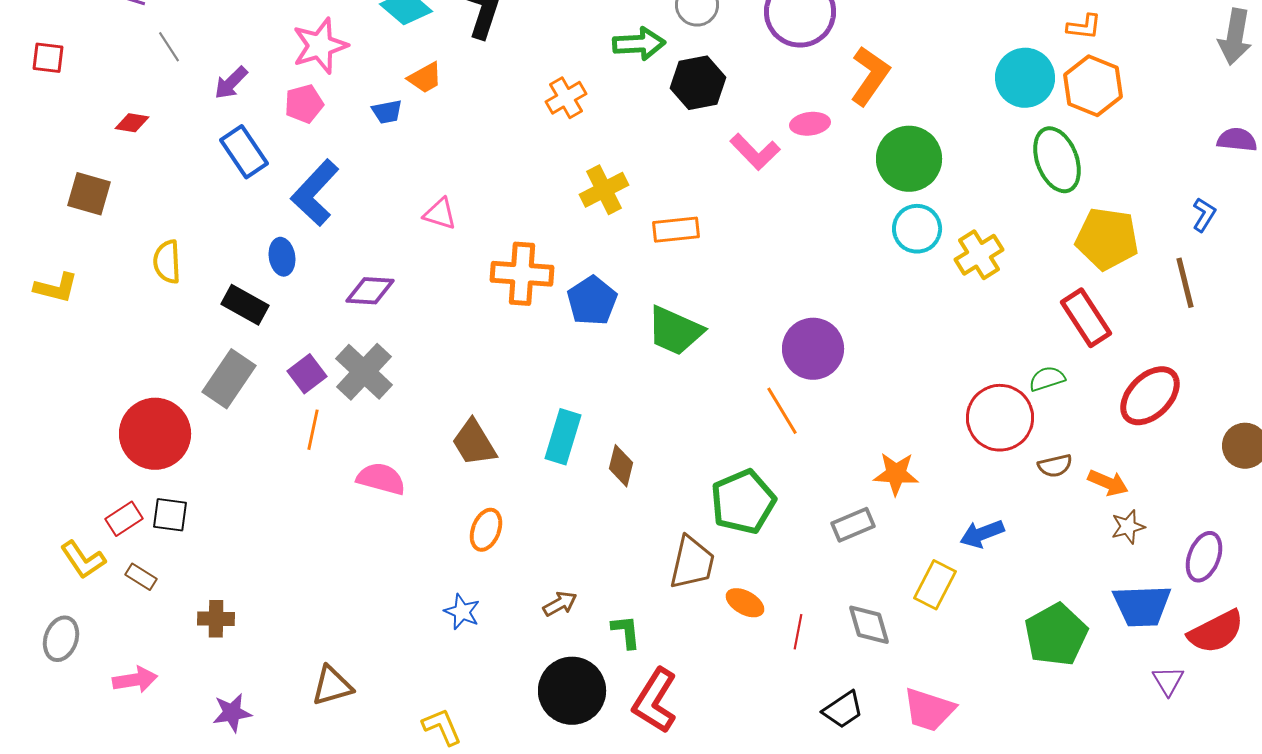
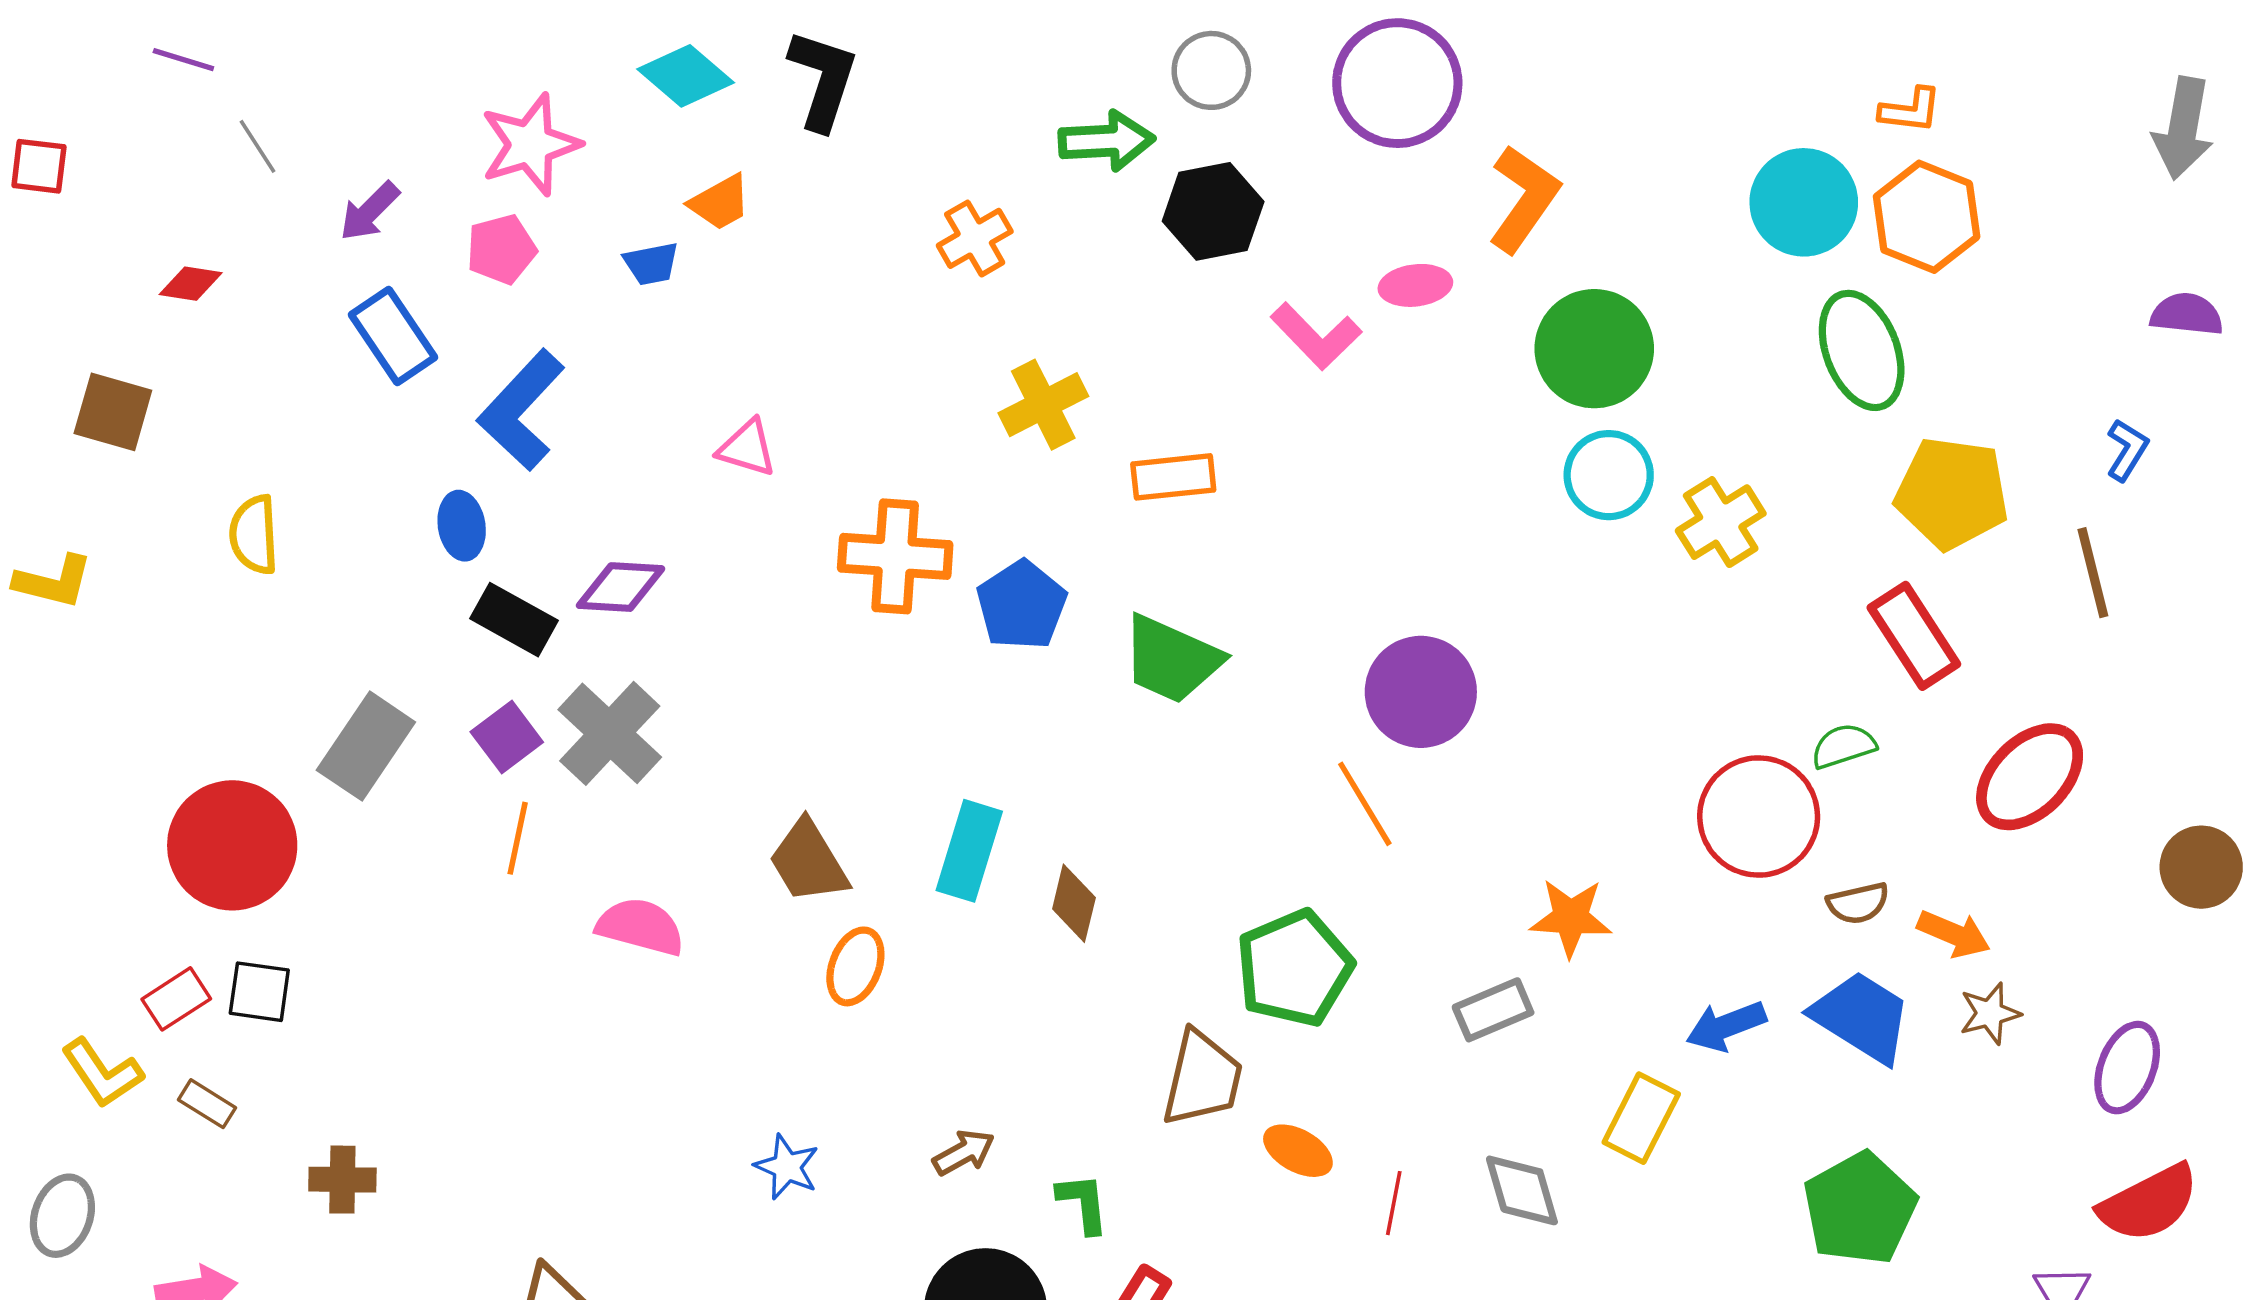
black rectangle: (245, 305) -> (514, 620), moved
orange ellipse: (486, 530) -> (855, 966), moved
blue trapezoid: (1142, 606) -> (1862, 1017), moved, turned -146

